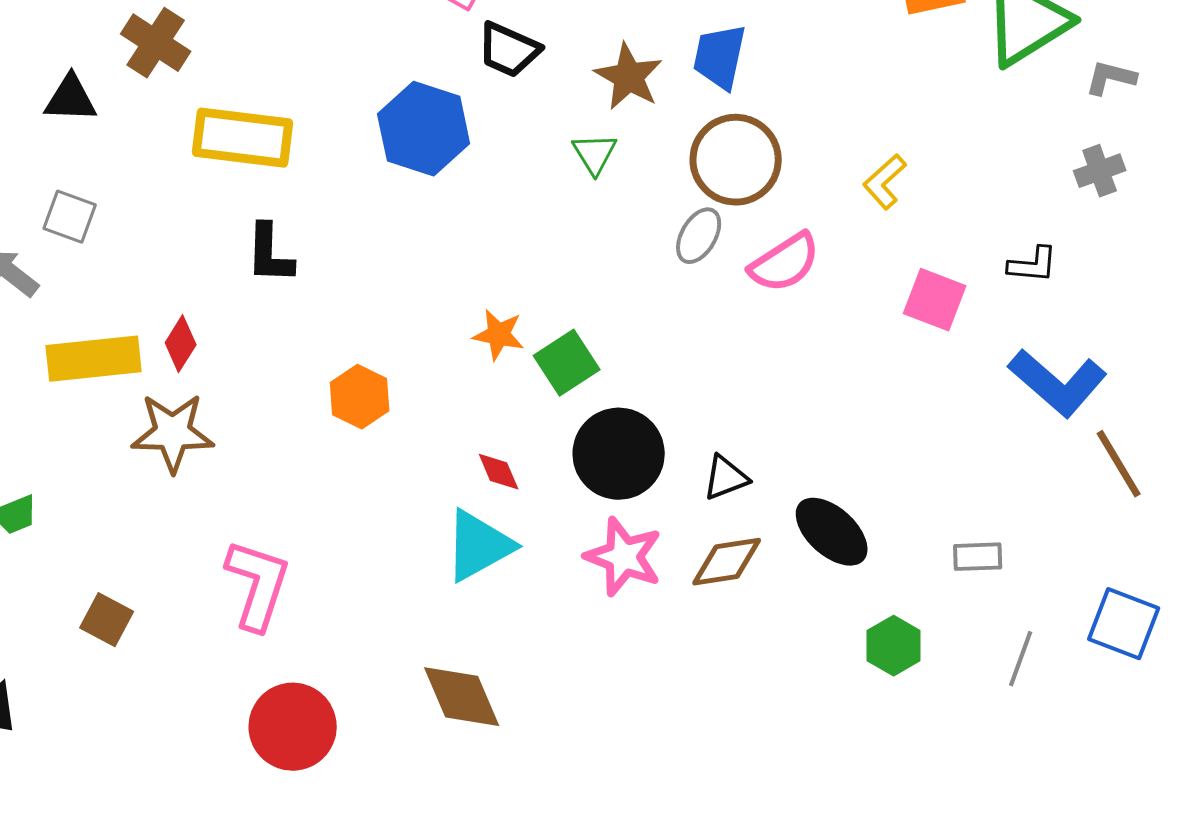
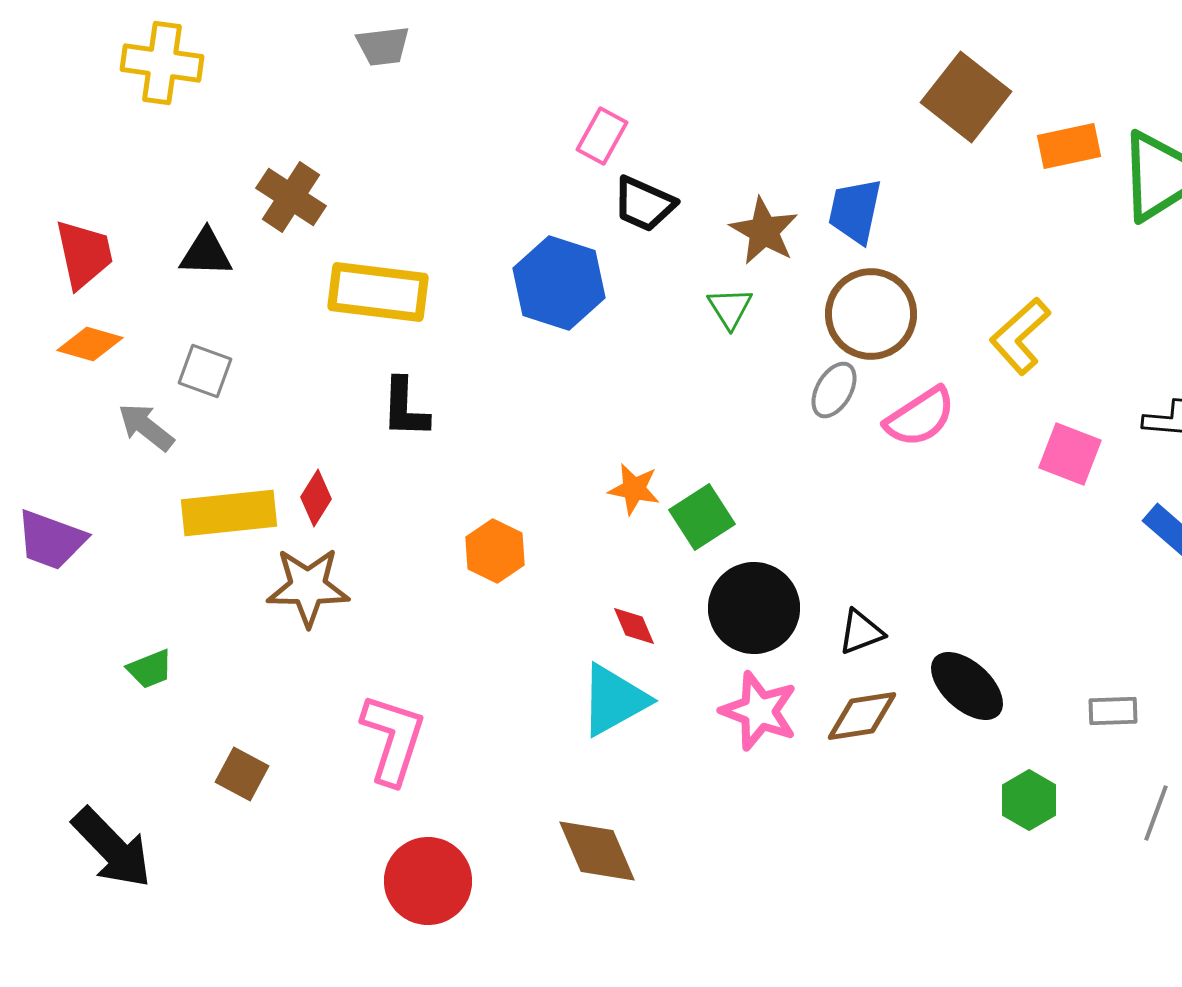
yellow L-shape: (885, 182) -> (1020, 336), size x1.4

